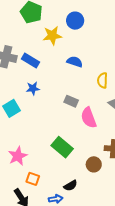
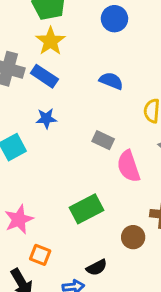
yellow star: (52, 36) -> (50, 41), moved, turned -30
green rectangle: (62, 147) -> (86, 209), turned -70

